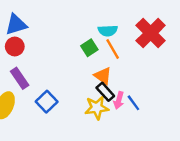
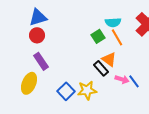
black rectangle: (105, 92) -> (101, 68), moved
pink arrow: (119, 100) -> (122, 79), turned -88
blue square: (47, 102) -> (66, 91), moved
yellow star: (97, 108) -> (87, 90), moved

